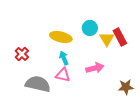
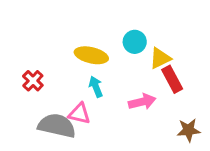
red rectangle: (120, 37) -> (172, 79), moved
yellow triangle: (107, 39) -> (160, 58), turned 35
pink triangle: (63, 75) -> (79, 114), moved

